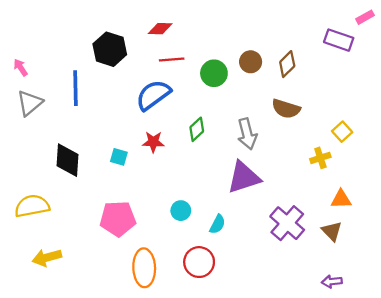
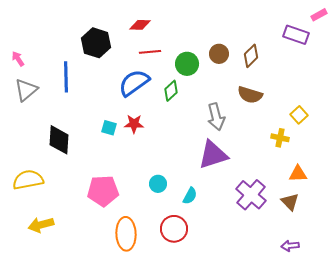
green diamond: (197, 129) -> (171, 91), moved
cyan square: (119, 157) -> (109, 128), moved
yellow cross: (320, 158) -> (280, 138), turned 30

